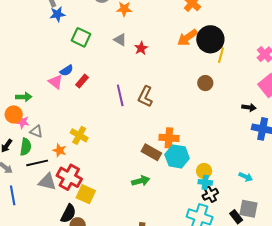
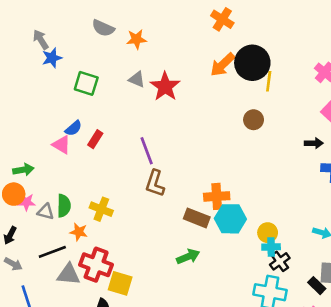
red star: (141, 48) -> (165, 87), size x1.6
brown L-shape: (145, 97) -> (155, 183), moved
green semicircle: (26, 147) -> (64, 206), moved

